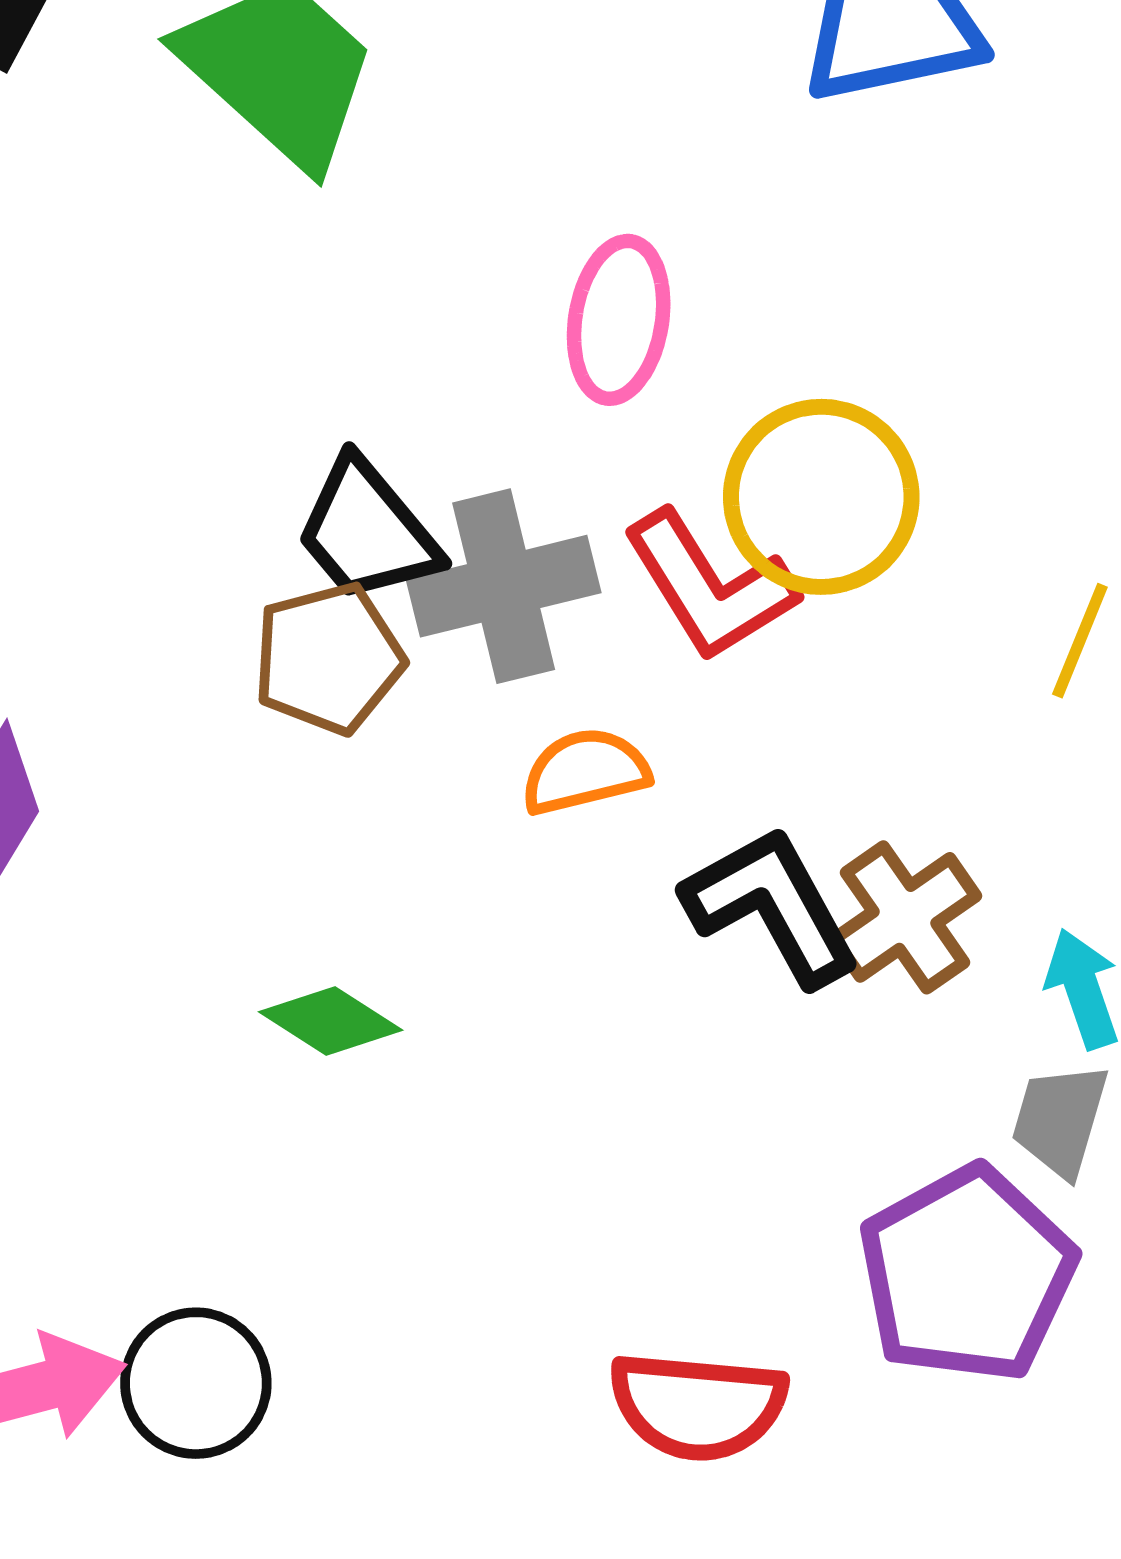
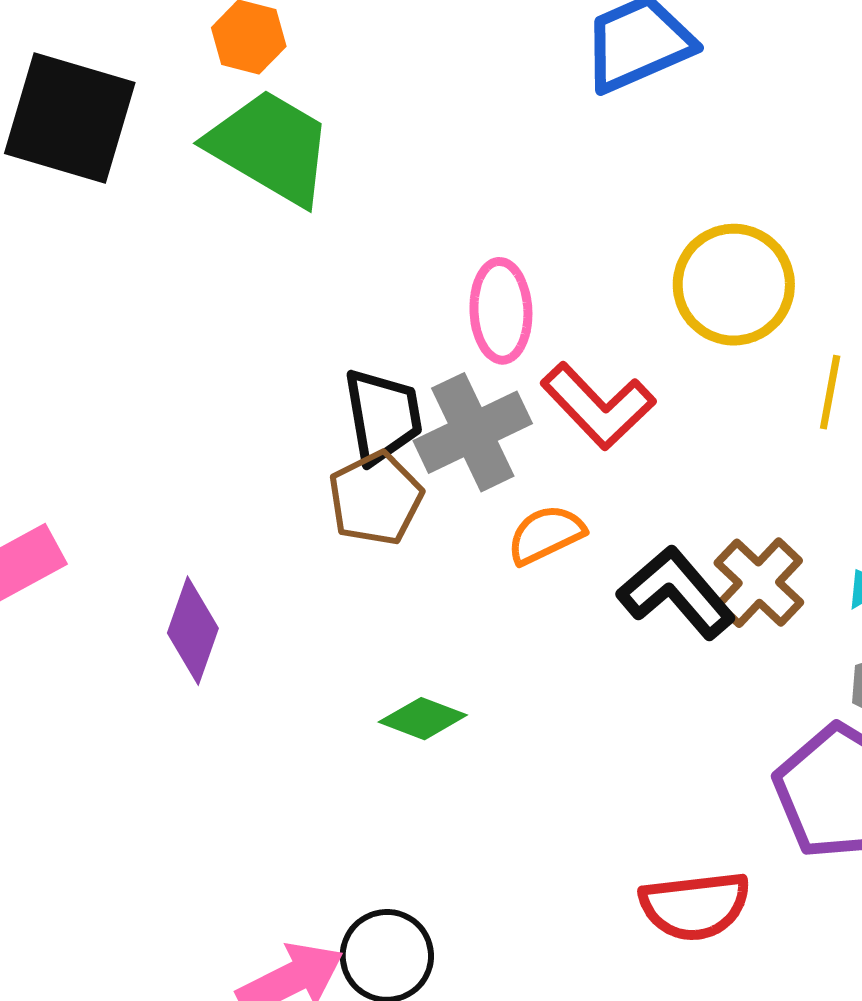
pink ellipse: (619, 320) -> (501, 311), moved
yellow circle: (821, 497) -> (734, 285), moved
black trapezoid: (367, 531) -> (383, 416), turned -138

